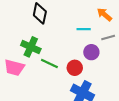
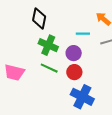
green cross: (31, 47) -> (48, 45), moved
purple circle: (91, 52) -> (74, 53), moved

